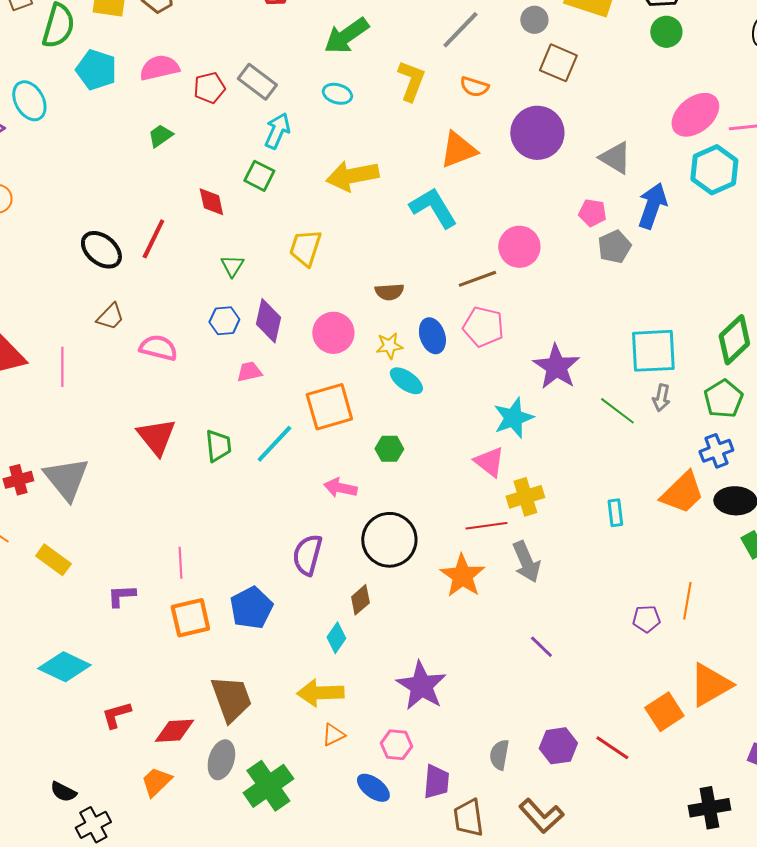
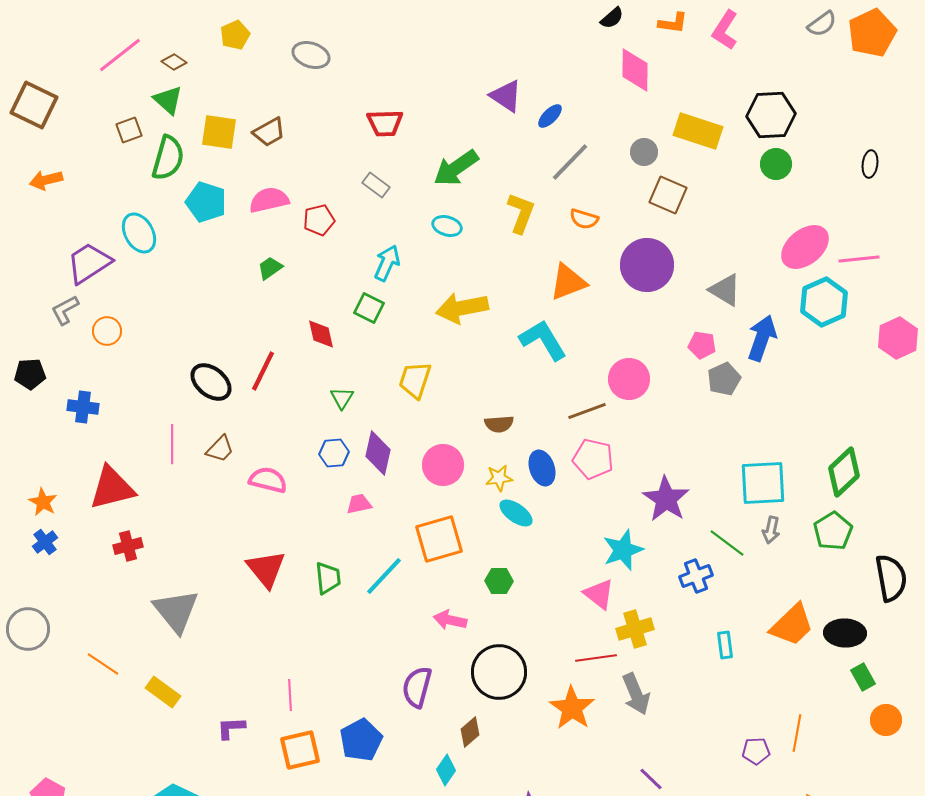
gray rectangle: (257, 82) -> (376, 185), moved, size x0.7
pink line: (62, 367) -> (172, 444), moved
blue cross: (716, 451) -> (696, 576), moved
red cross: (18, 480) -> (128, 546), moved

